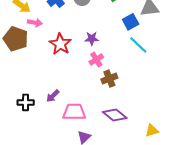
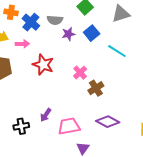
blue square: (131, 22) -> (92, 33), moved
pink arrow: (35, 23) -> (22, 44), moved
purple star: (92, 39) -> (68, 34), moved

